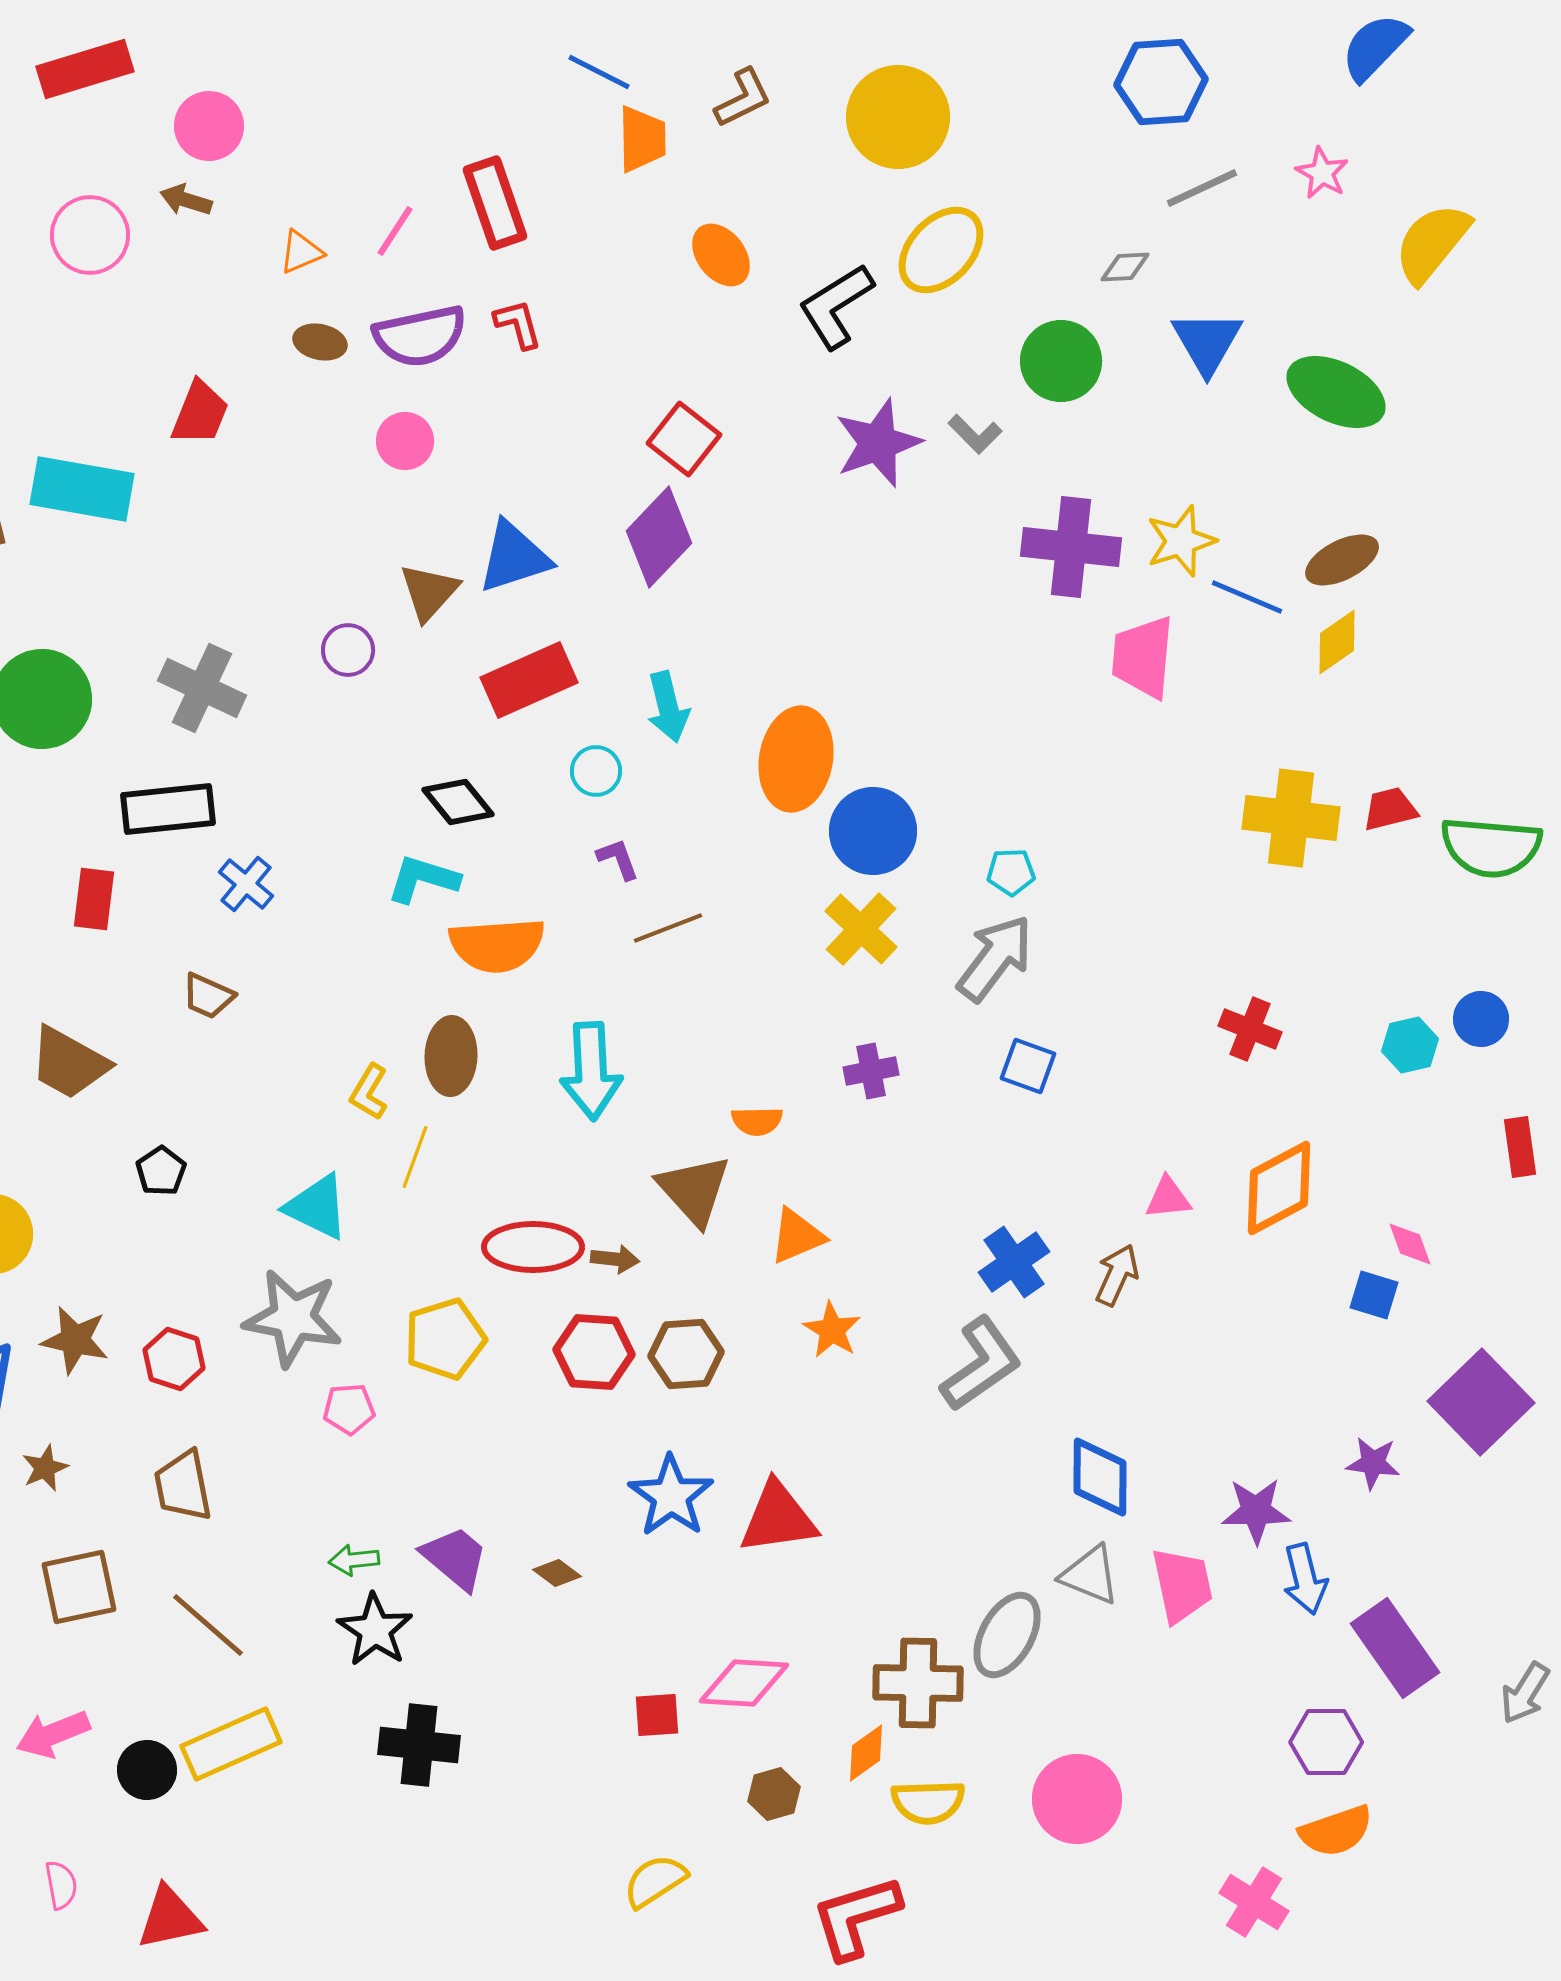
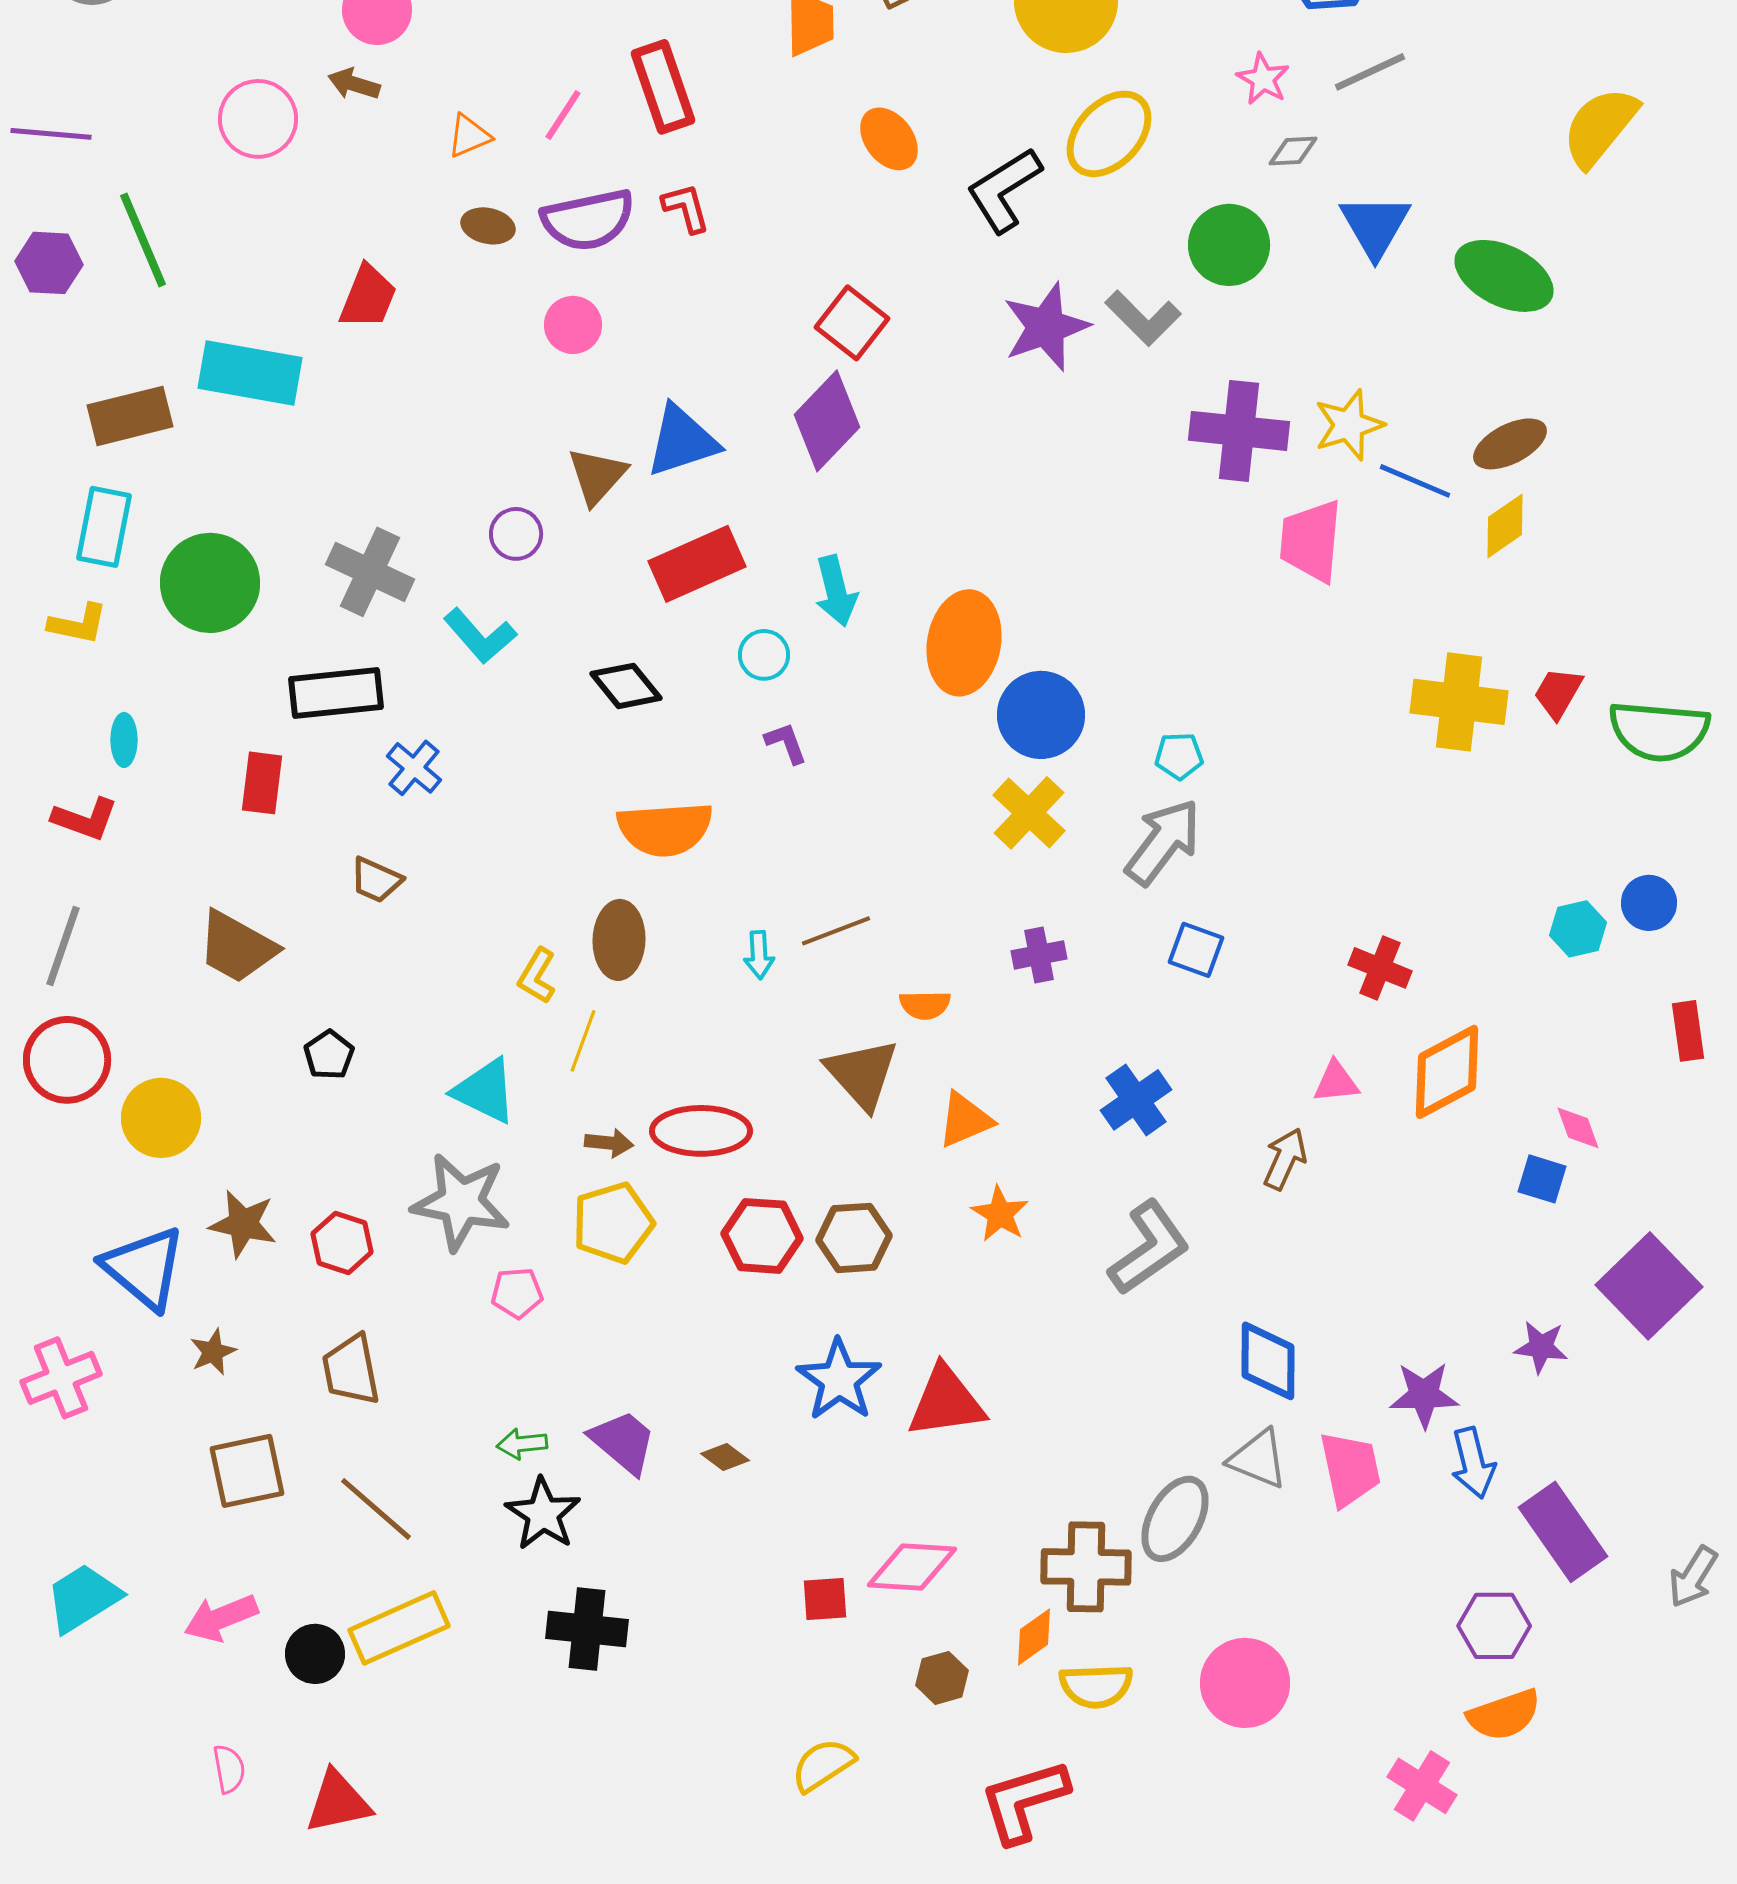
pink star: (1322, 173) -> (1263, 79), moved
gray L-shape: (975, 434) -> (1143, 318), size x1.4
red trapezoid: (1390, 809) -> (1558, 693), turned -46
cyan L-shape: (423, 879) -> (480, 636), moved, turned -148
brown line: (668, 928) -> (836, 931), moved
red cross: (1250, 1029) -> (1380, 968), moved
cyan arrow: (591, 1071) -> (759, 955), size x0.5
brown arrow: (615, 1259) -> (609, 1143), moved
blue cross: (1014, 1262) -> (1136, 1100), moved

